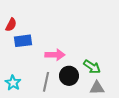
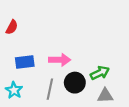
blue rectangle: (23, 41) -> (25, 62), moved
green arrow: (92, 67) -> (100, 73), turned -60

